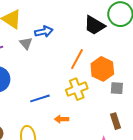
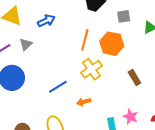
gray triangle: (26, 43) -> (26, 44), moved, turned 40
gray square: (117, 88) -> (124, 16), moved
brown rectangle: (116, 121) -> (134, 78), moved

